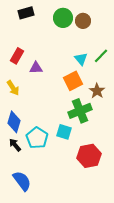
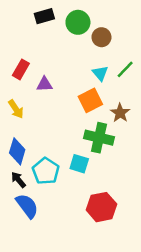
black rectangle: (26, 13) -> (44, 16), moved
brown circle: (83, 21) -> (101, 37), moved
green cross: (80, 111) -> (99, 138), turned 35
red hexagon: (89, 156) -> (101, 207), moved
blue semicircle: (22, 181) -> (27, 206), moved

